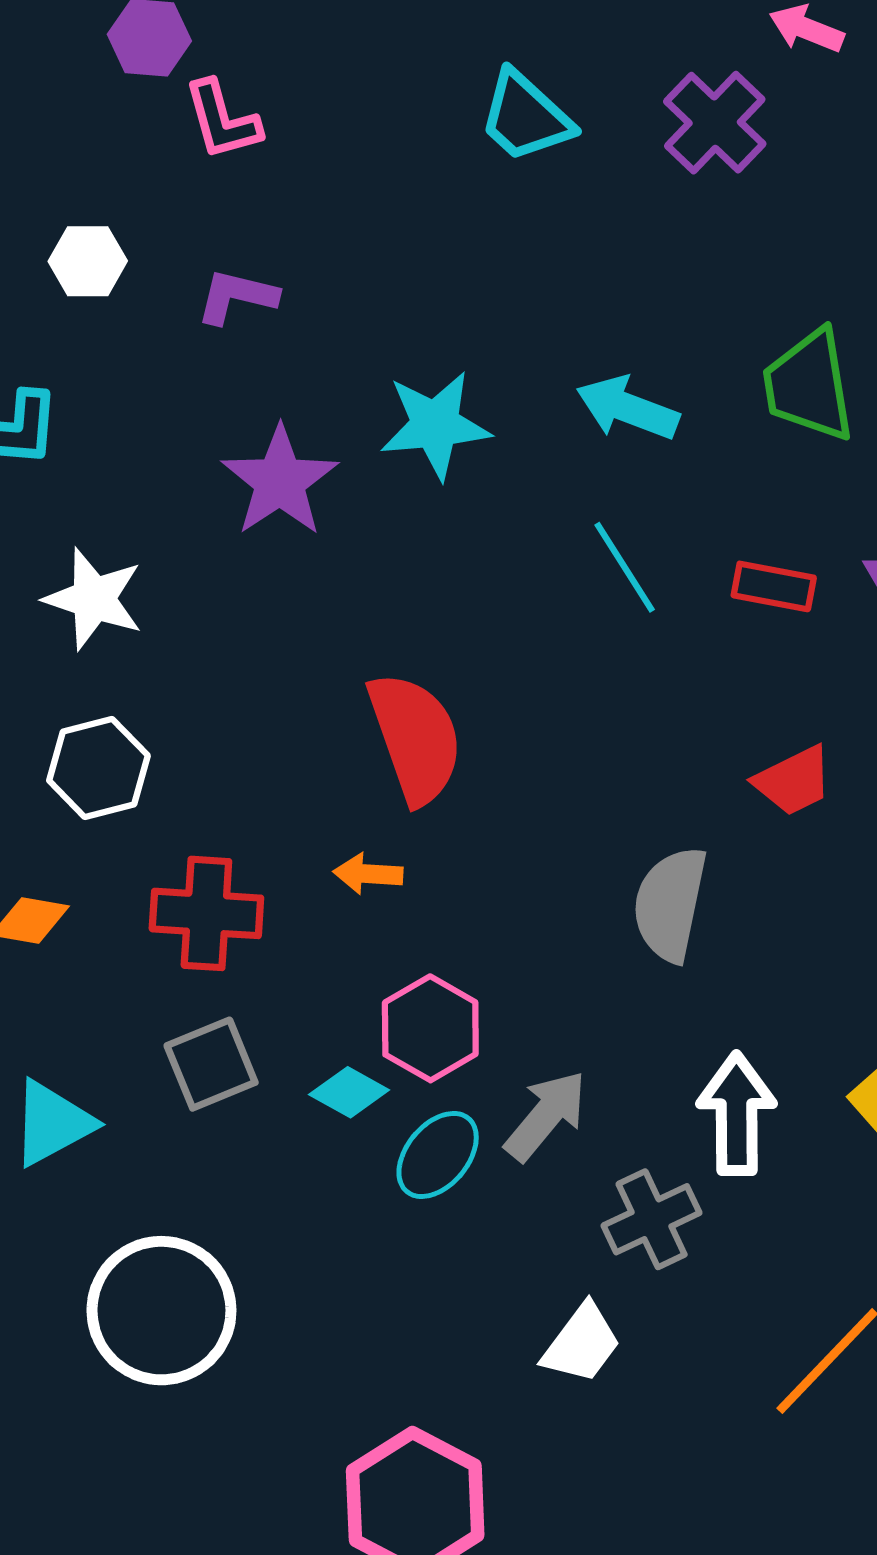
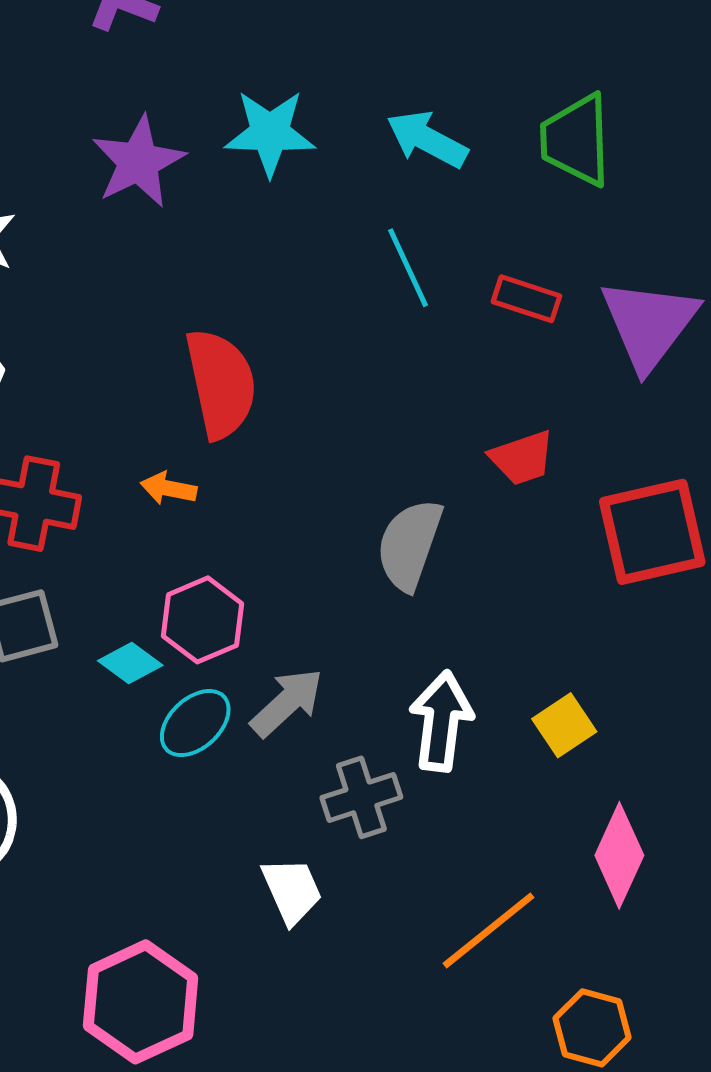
white trapezoid: (582, 1343) -> (292, 891), turned -68

